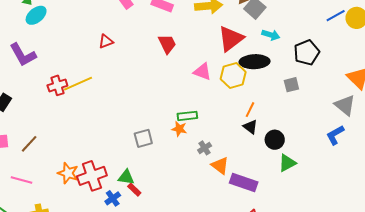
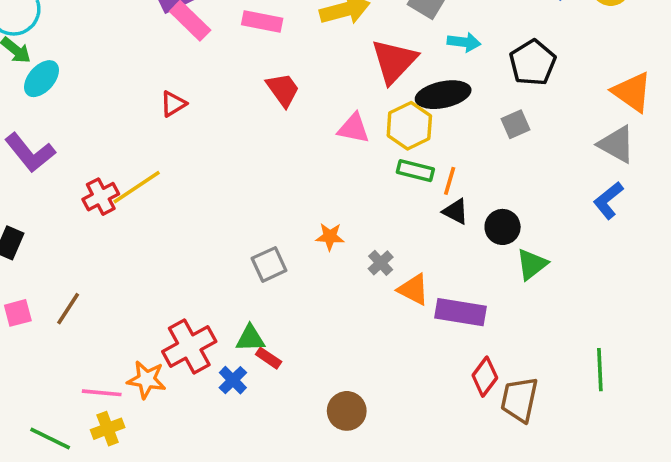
green rectangle: (187, 116) -> (415, 171), moved, turned 30
orange star: (68, 173) -> (146, 380), moved
pink line: (21, 180) -> (102, 393), moved

